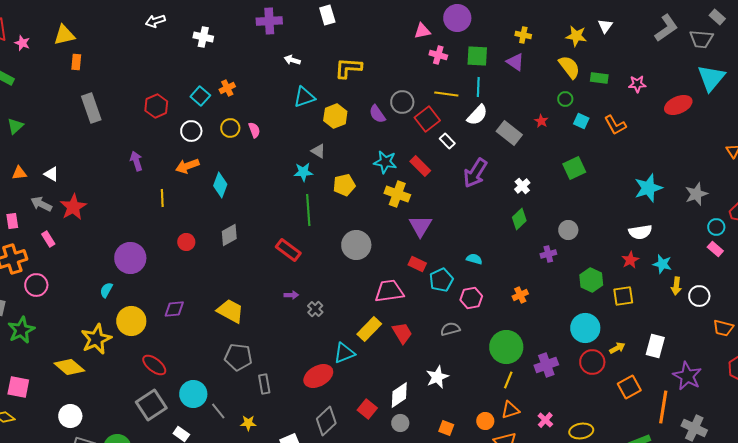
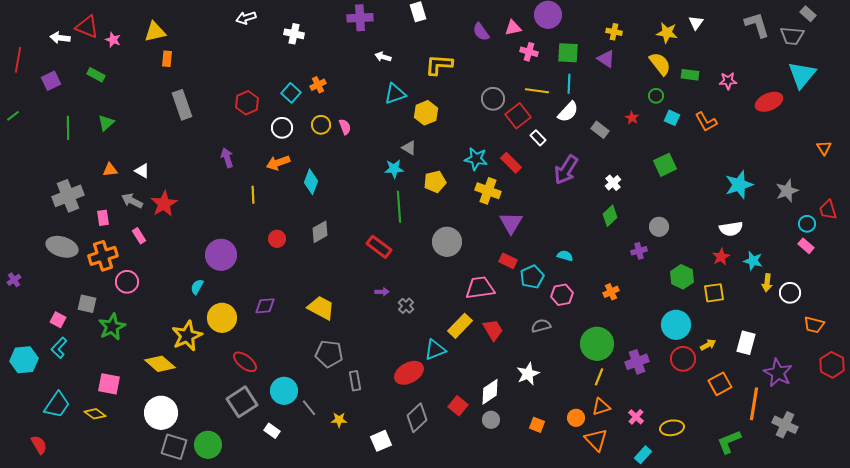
gray L-shape: (666, 28) -> (757, 25), turned -72
purple semicircle: (377, 114) -> (481, 32), moved
gray rectangle: (509, 133) -> (600, 130), size x0.7
white circle: (70, 416) -> (161, 413), size x1.4

